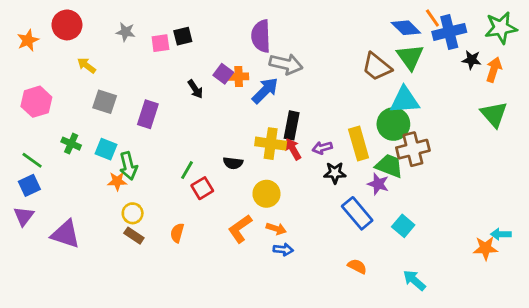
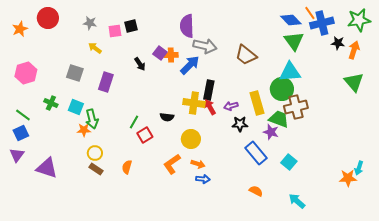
yellow arrow: (86, 65) -> (95, 48), moved
brown trapezoid: (377, 67) -> (246, 55), moved
cyan arrow: (501, 234) -> (359, 168), turned -72

